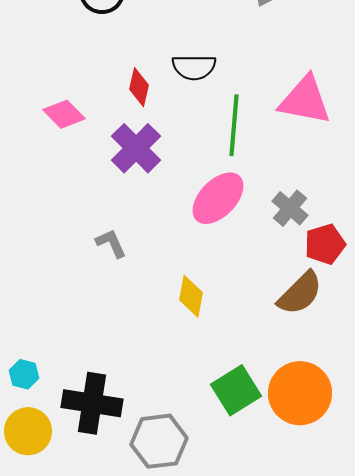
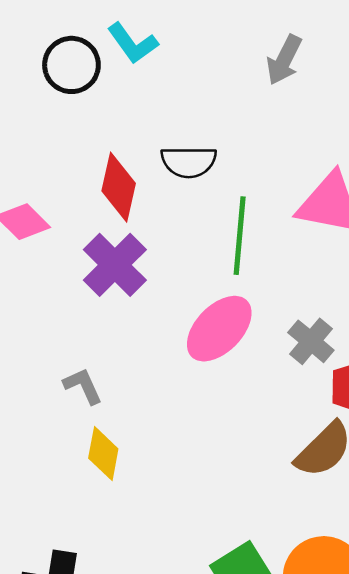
red diamond: (139, 87) -> (119, 187), size x1.4
yellow diamond: (191, 296) -> (103, 453), moved

